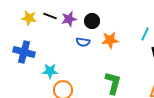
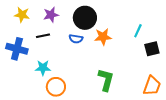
black line: (50, 16) -> (43, 36), moved, turned -32
purple star: (69, 19) -> (51, 15), moved
black circle: (92, 21) -> (85, 18), size x1.5

